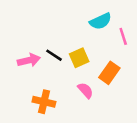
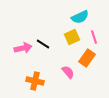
pink line: (123, 36) -> (94, 37), moved
yellow square: (79, 58) -> (72, 37), moved

